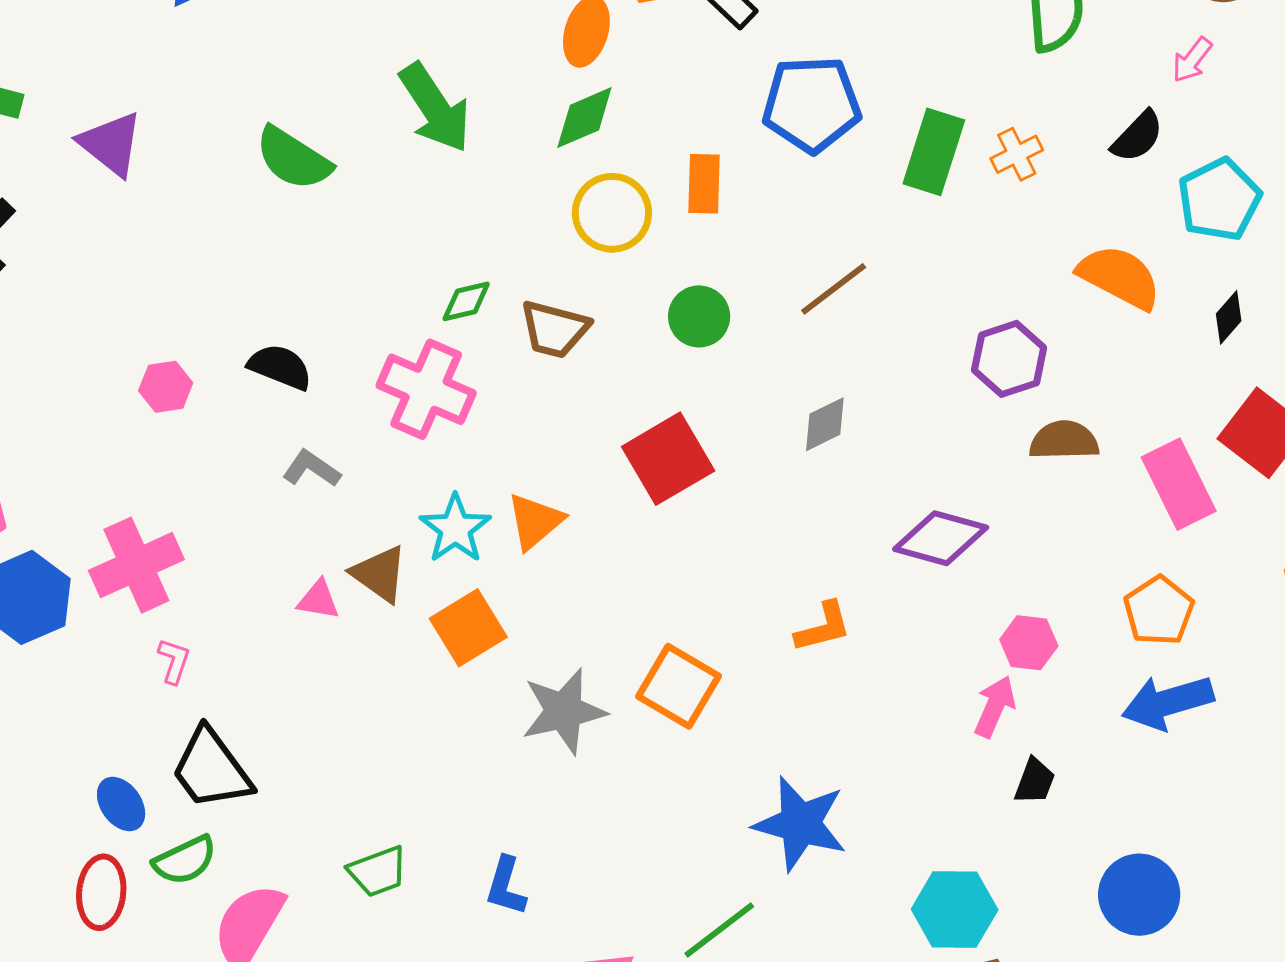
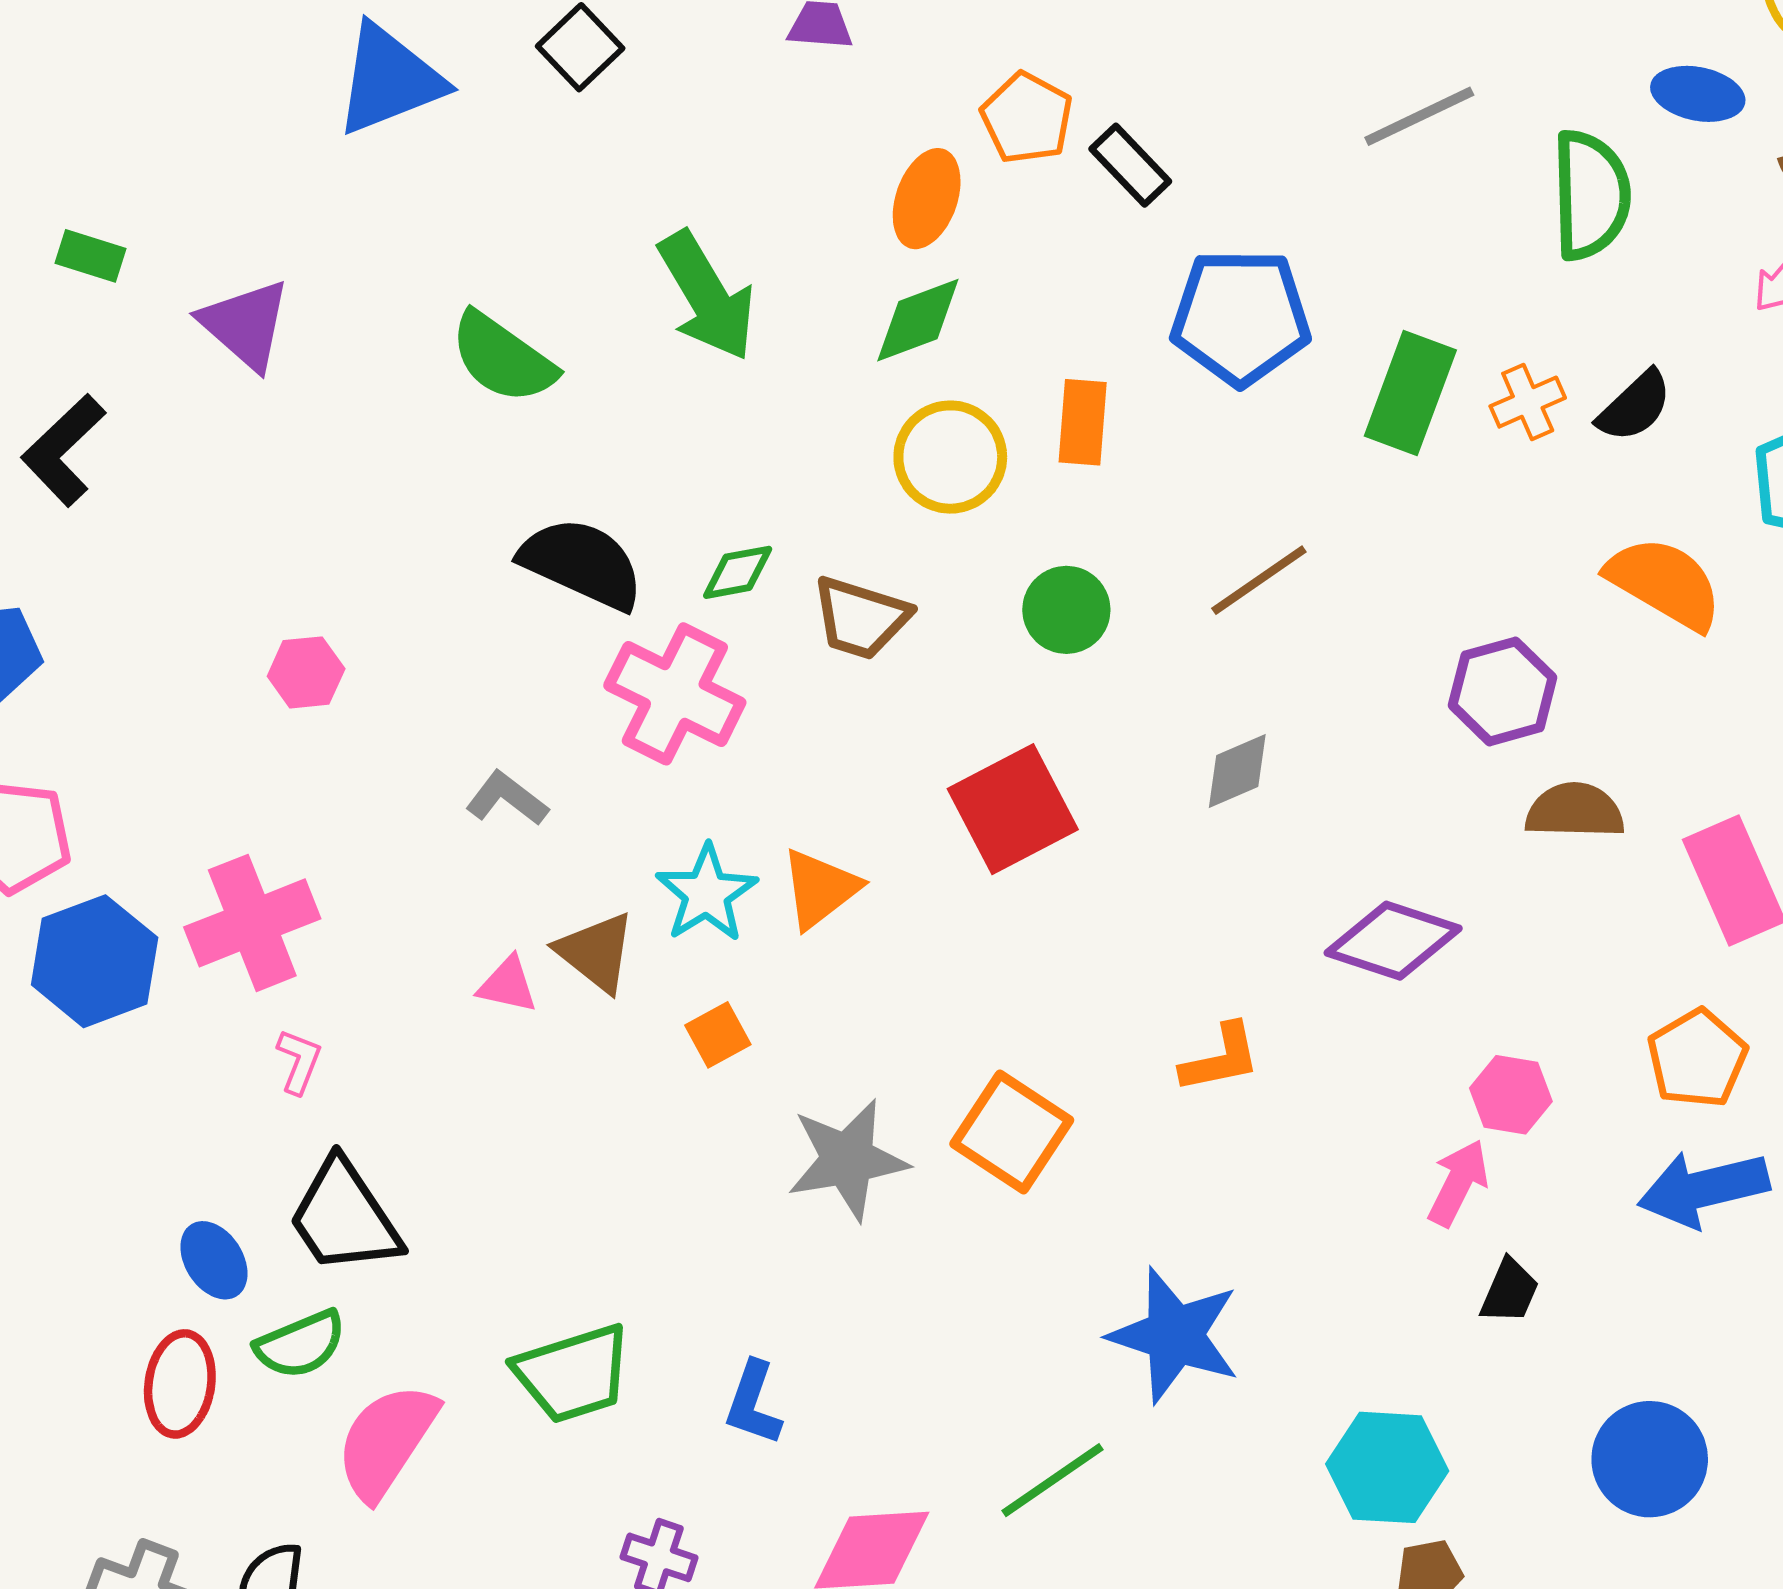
black semicircle: (1138, 137) -> (1635, 406), moved
black semicircle: (280, 367) -> (582, 563), moved, size x1.4
orange square: (468, 628) -> (718, 1035), size x0.6
green trapezoid: (378, 871) -> (573, 1374), size x1.4

